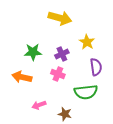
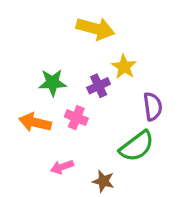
yellow star: (87, 42) -> (124, 67), moved
pink cross: (58, 74) -> (76, 118), moved
green semicircle: (86, 92) -> (137, 146), turned -30

